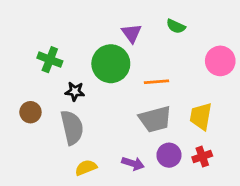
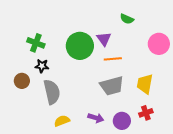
purple triangle: (132, 33) -> (104, 39), moved
black star: (75, 91) -> (42, 66), moved
purple circle: (169, 155) -> (122, 121), moved

